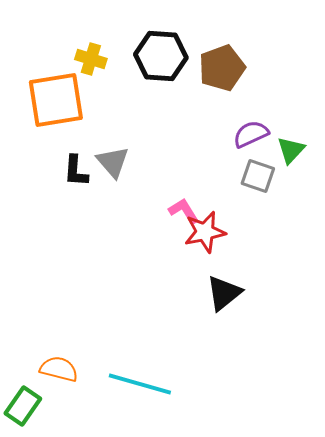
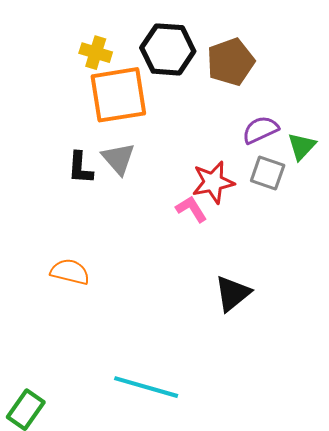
orange square: (56, 100) -> (118, 95), moved
red star: (205, 232) -> (213, 182), moved
orange semicircle: (59, 369) -> (70, 272), moved

